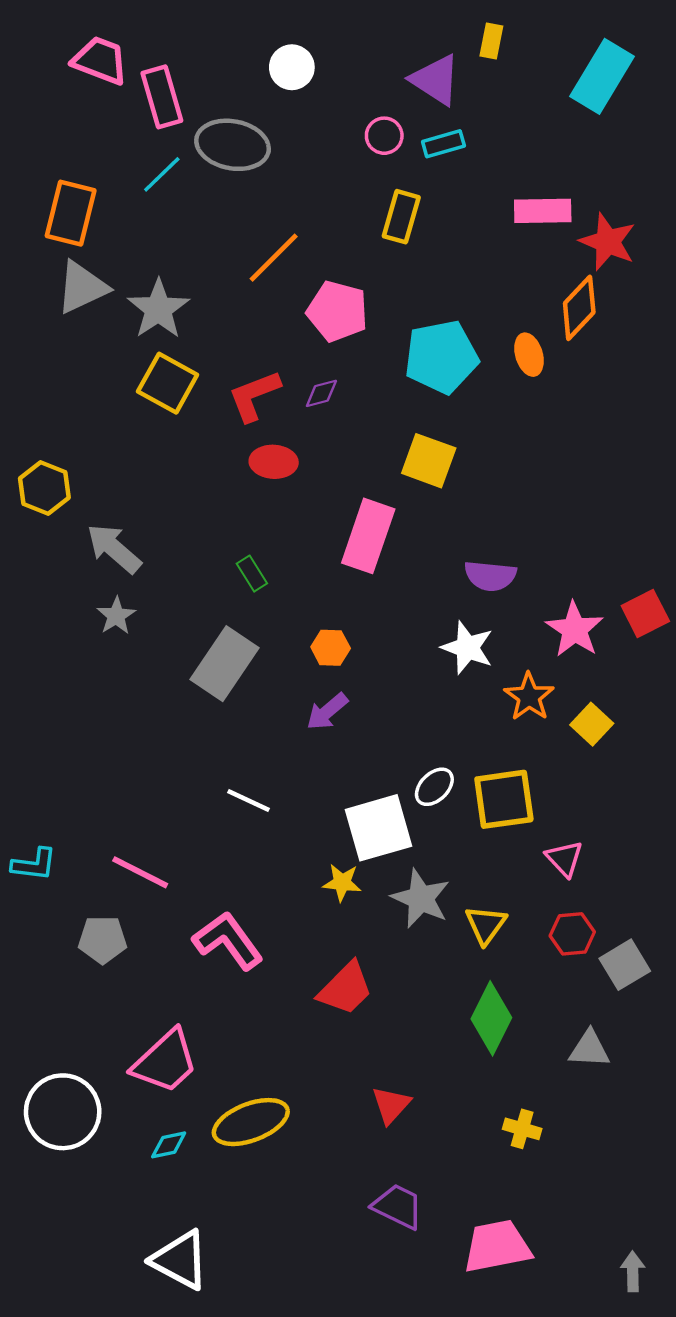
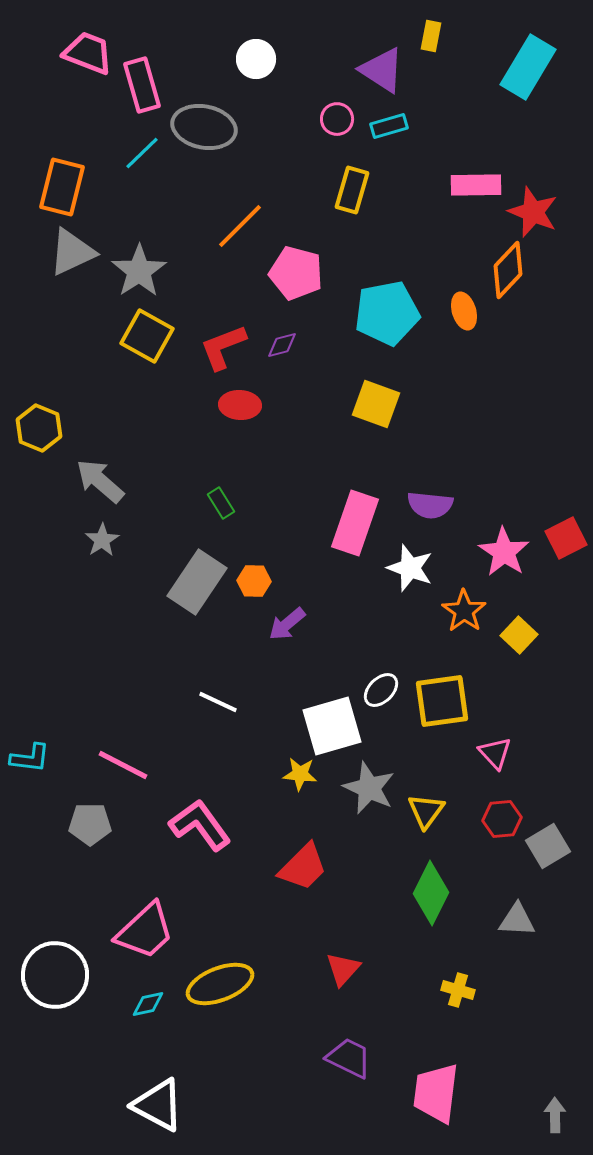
pink rectangle: (368, 536) -> (355, 523), moved
orange hexagon: (331, 648) -> (254, 581), moved
pink trapezoid: (497, 1246) -> (436, 1093), turned -72

